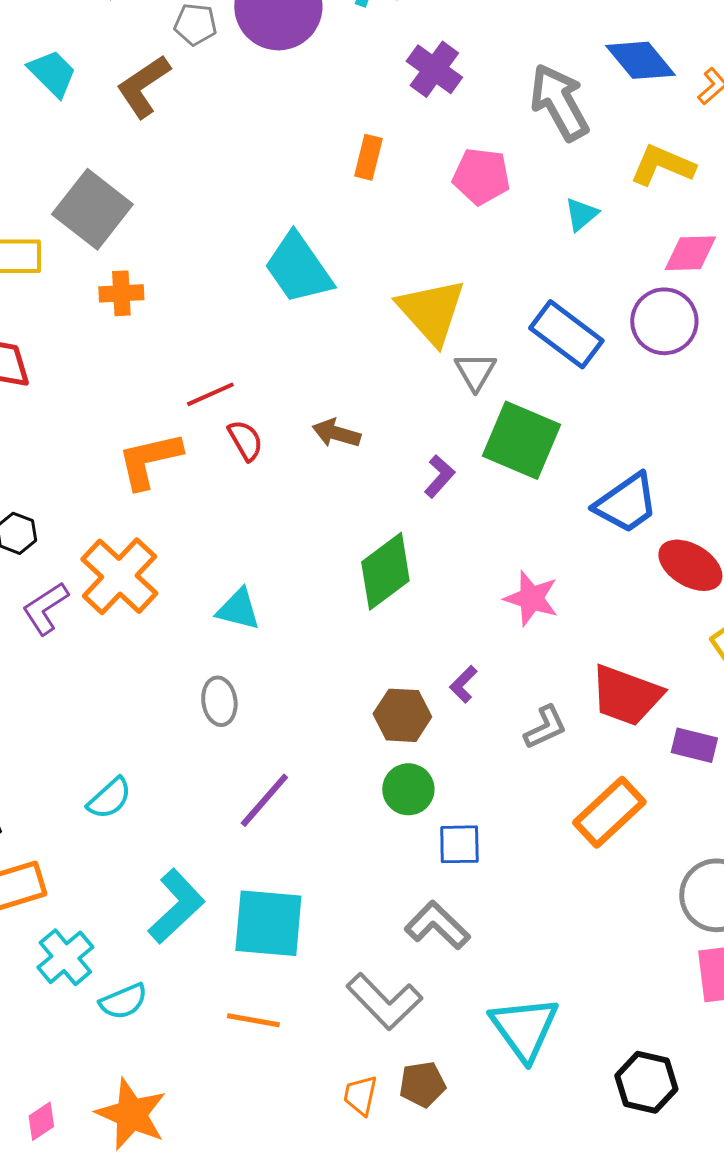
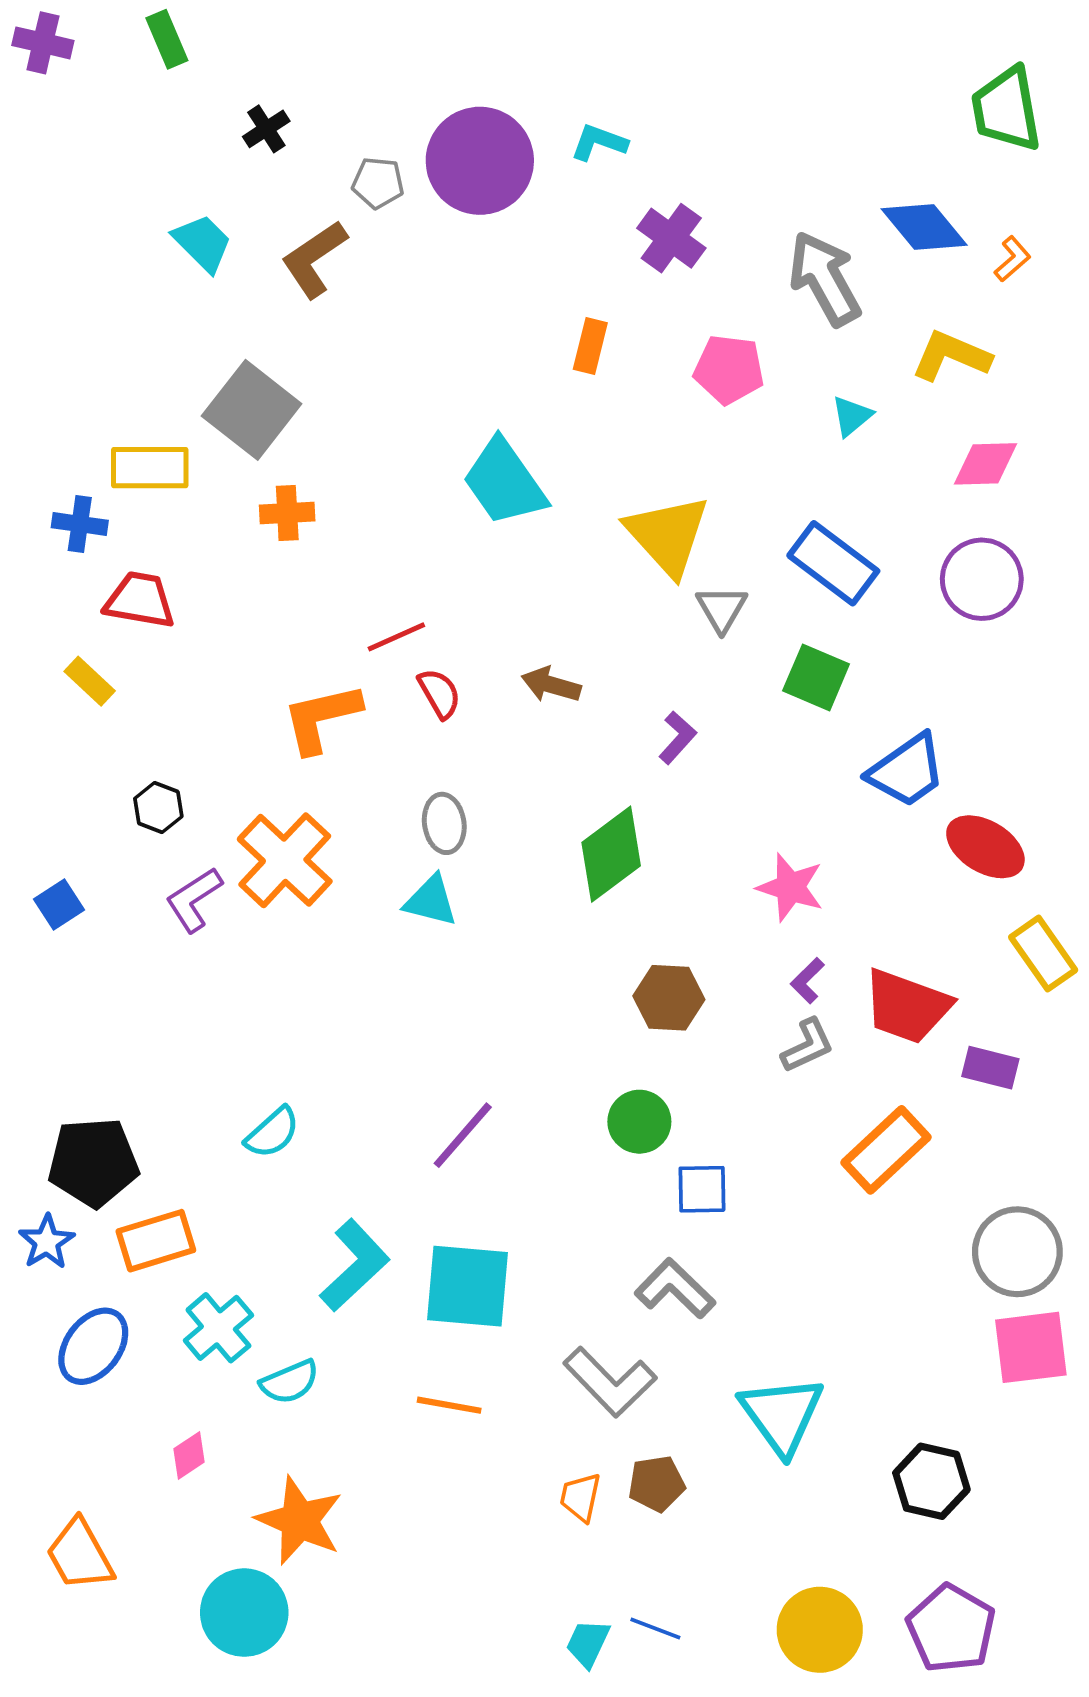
purple circle: (664, 321) -> (982, 579), moved
green square: (521, 440) -> (816, 677), moved, size x0.7
purple L-shape: (463, 684) -> (808, 981), moved
gray ellipse: (219, 701) -> (444, 823), moved
brown hexagon: (402, 715) -> (669, 998), moved
pink diamond: (41, 1121) -> (189, 1455), moved

